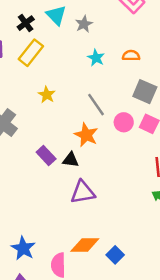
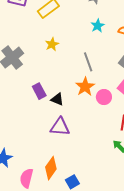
pink circle: (124, 122) -> (104, 97), moved
orange star: (86, 135) -> (85, 87), moved
orange diamond: (85, 245) -> (51, 168), turned -70

